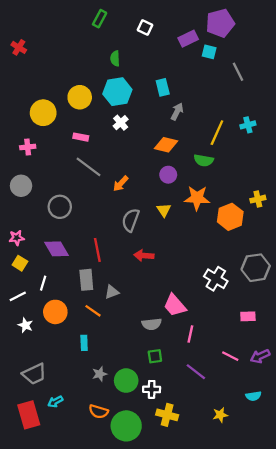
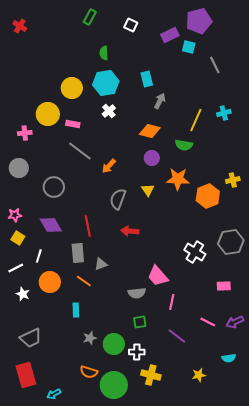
red cross: (19, 47) -> (20, 26), moved
yellow circle: (43, 113) -> (48, 114), moved
cyan arrow: (55, 402) -> (54, 394), moved

